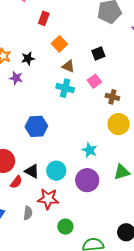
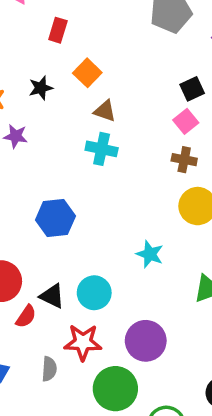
black square: (98, 53) -> (192, 89), moved
black star: (28, 58) -> (41, 88), moved
pink square: (94, 81) -> (186, 121), moved
purple circle: (87, 180) -> (146, 341), moved
green circle: (65, 227) -> (115, 389), size x1.6

